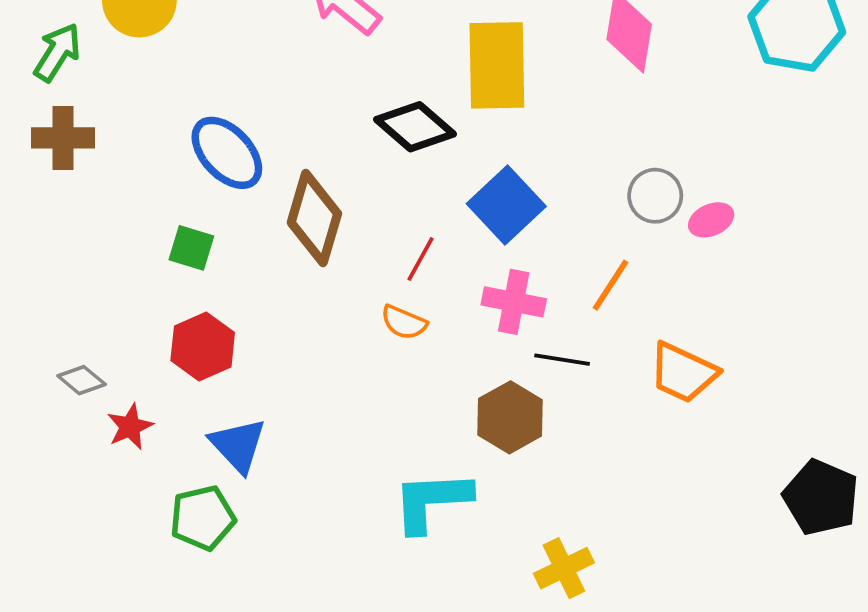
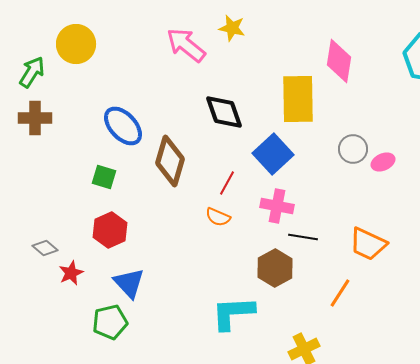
yellow rectangle: (497, 65) -> (298, 99), moved
black diamond: (415, 127) -> (224, 112), turned 30
orange line: (611, 285) -> (340, 293), moved

